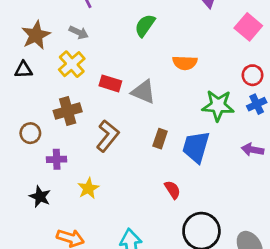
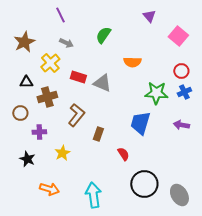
gray arrow: (79, 32) -> (66, 43), moved
black triangle: (23, 70) -> (26, 82), moved
brown rectangle: (160, 139) -> (98, 134), moved

